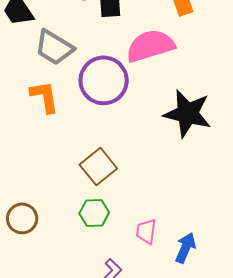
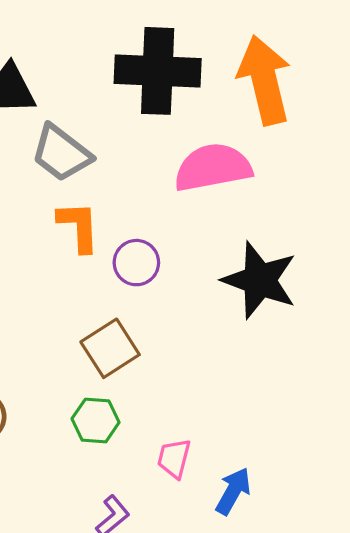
purple circle: (104, 80) -> (136, 263), moved, size x0.6
orange L-shape: (45, 97) -> (79, 227), moved

